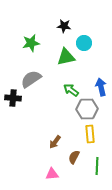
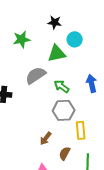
gray semicircle: (31, 79) -> (36, 75), moved
gray hexagon: (87, 109) -> (64, 110), moved

